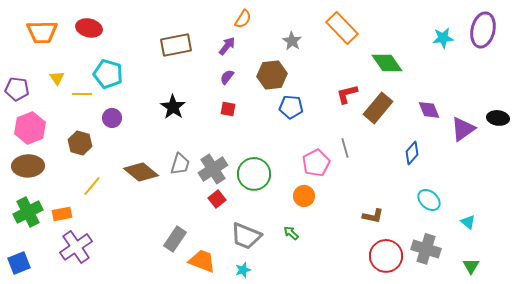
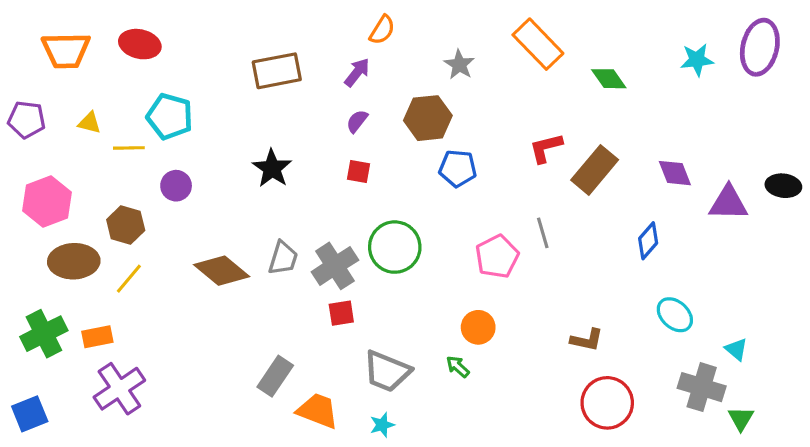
green diamond: (387, 63) -> (609, 79), moved, size x0.7
yellow triangle: (57, 78) -> (89, 123), turned -42
purple pentagon: (17, 89) -> (27, 120), moved
purple triangle: (463, 129) -> (728, 203), turned 36
brown ellipse: (28, 166) -> (74, 261), moved
green circle: (254, 174) -> (395, 247), moved
yellow line: (92, 186) -> (129, 279), moved
orange circle: (304, 196) -> (478, 327), moved
red square: (217, 199) -> (341, 313), turned 30
gray cross: (426, 249) -> (702, 387), moved

